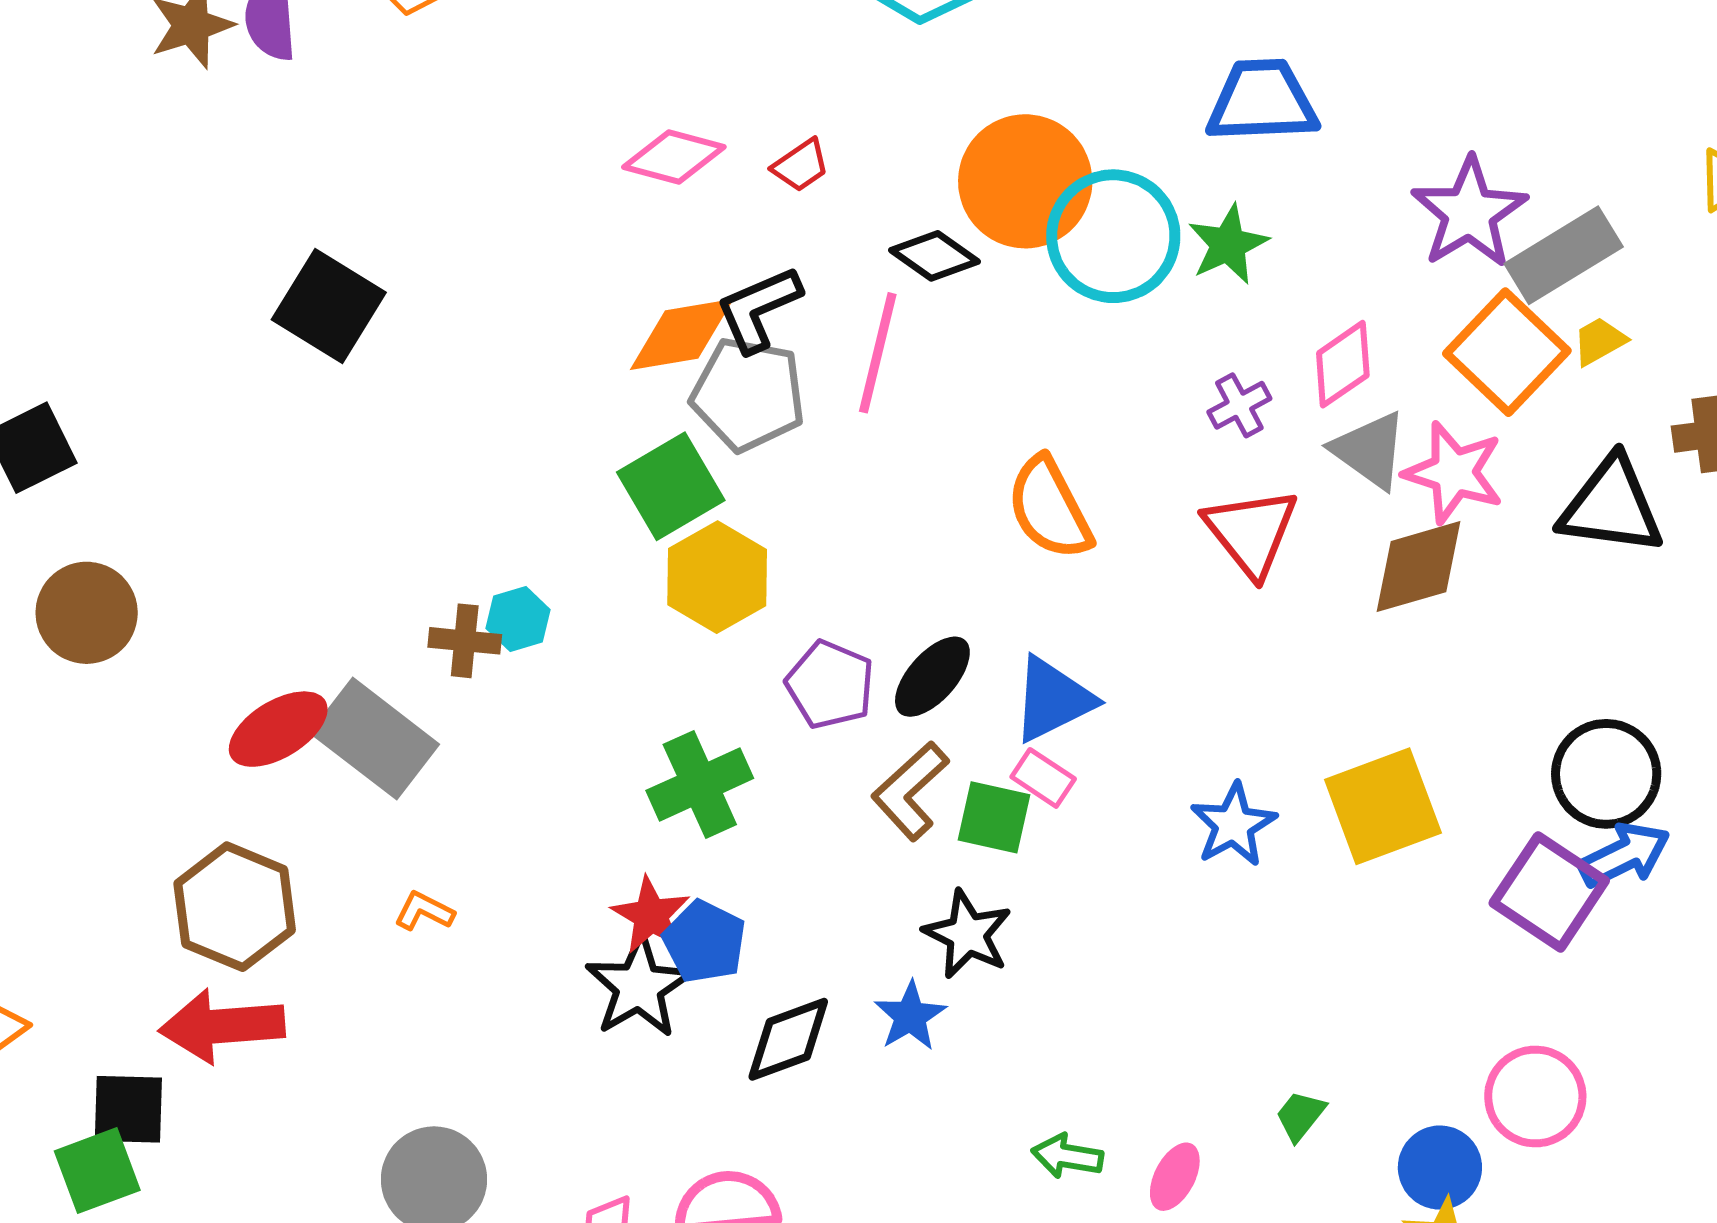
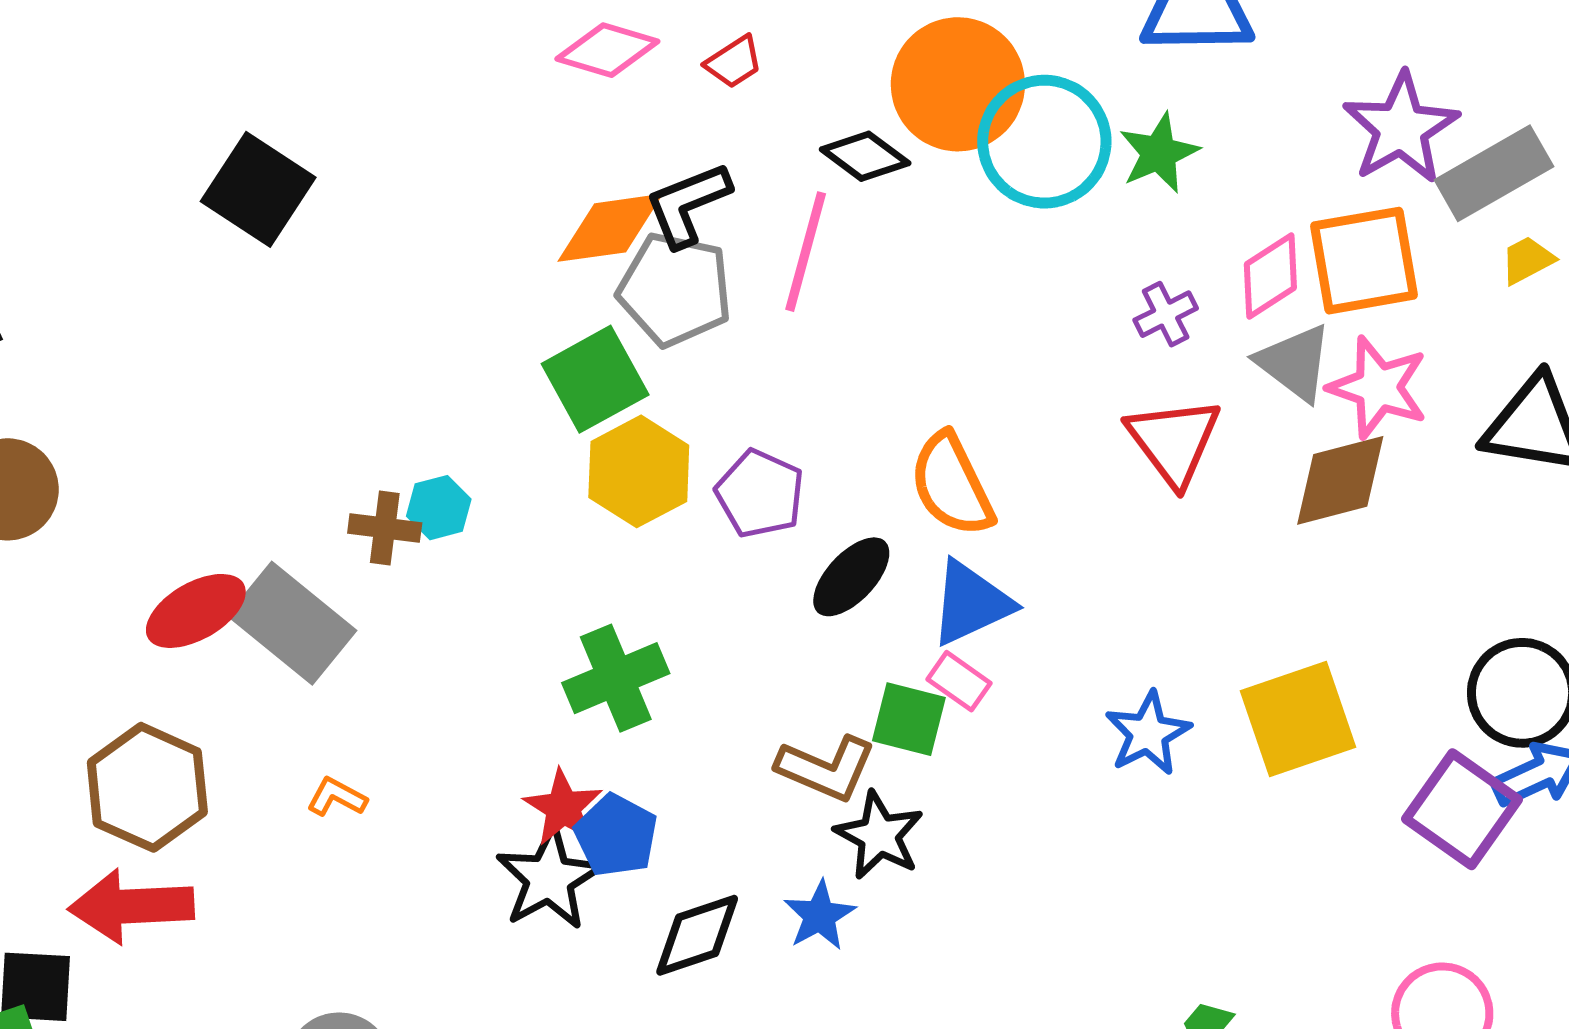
orange square: (1507, 352) -> (1364, 261), moved, turned 35
orange semicircle: (1049, 508) -> (952, 485), moved
purple pentagon: (830, 685) -> (760, 494), moved
brown L-shape: (910, 791) -> (826, 768), moved, turned -116

